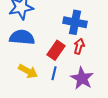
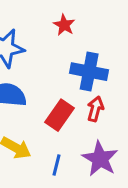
blue line: (54, 73) -> (56, 165), moved

